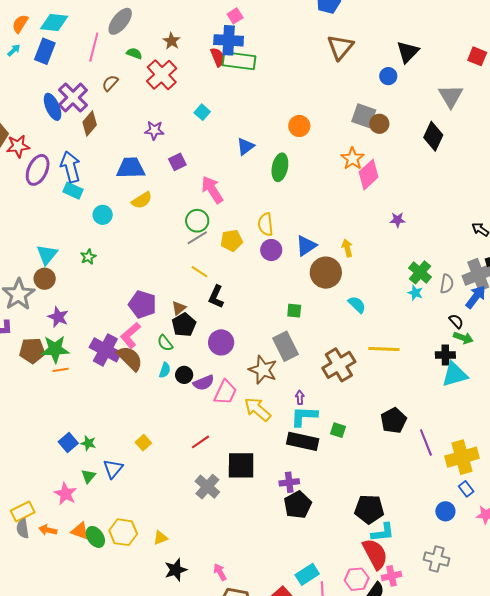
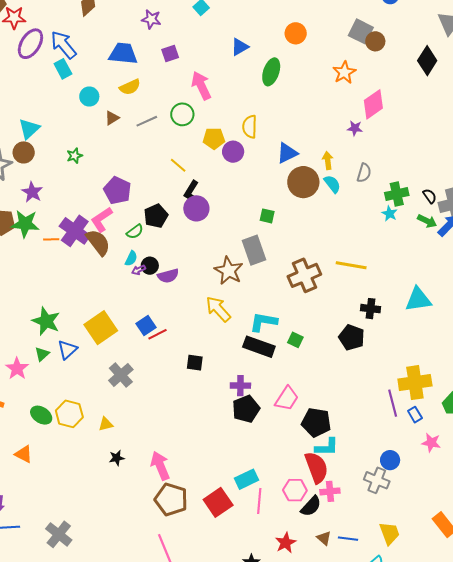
blue arrow: (70, 167) -> (63, 45), turned -32
pink diamond: (369, 175) -> (373, 104), moved
cyan rectangle: (73, 191) -> (63, 69), turned 30
purple star: (398, 220) -> (355, 128), moved
gray line: (197, 238) -> (147, 121), moved
purple circle: (271, 250) -> (233, 152), moved
green star: (88, 257) -> (75, 156), moved
green cross: (420, 272) -> (397, 194), turned 30
gray semicircle: (447, 284) -> (364, 173), moved
cyan semicircle: (357, 305) -> (332, 184), moved
brown triangle: (179, 308) -> (112, 118), moved
black semicircle: (456, 321) -> (430, 196), moved
green arrow: (463, 338) -> (427, 221), moved
purple circle: (221, 342) -> (196, 208), moved
green semicircle: (165, 343) -> (135, 232), turned -96
black cross: (445, 355) -> (371, 309), moved
orange line: (61, 370) -> (51, 239), moved
pink trapezoid: (225, 392) -> (287, 398), moved
purple arrow: (300, 397) -> (138, 270), moved, turned -120
black pentagon: (393, 420) -> (352, 337), turned -30
purple line: (426, 442) -> (393, 403), moved
blue square: (68, 443) -> (146, 326), moved
green star: (88, 443) -> (46, 321), size x1.8
yellow square: (143, 443) -> (101, 328), size x2.0
black square: (241, 465) -> (195, 363), size x0.6
gray cross: (207, 487) -> (121, 375), moved
blue circle: (445, 511) -> (390, 460), moved
orange triangle: (80, 531) -> (24, 454), moved
green ellipse: (95, 537) -> (41, 415), turned -30
black star: (176, 570) -> (117, 458), size x0.7
pink arrow: (220, 572) -> (160, 466), size x1.6

